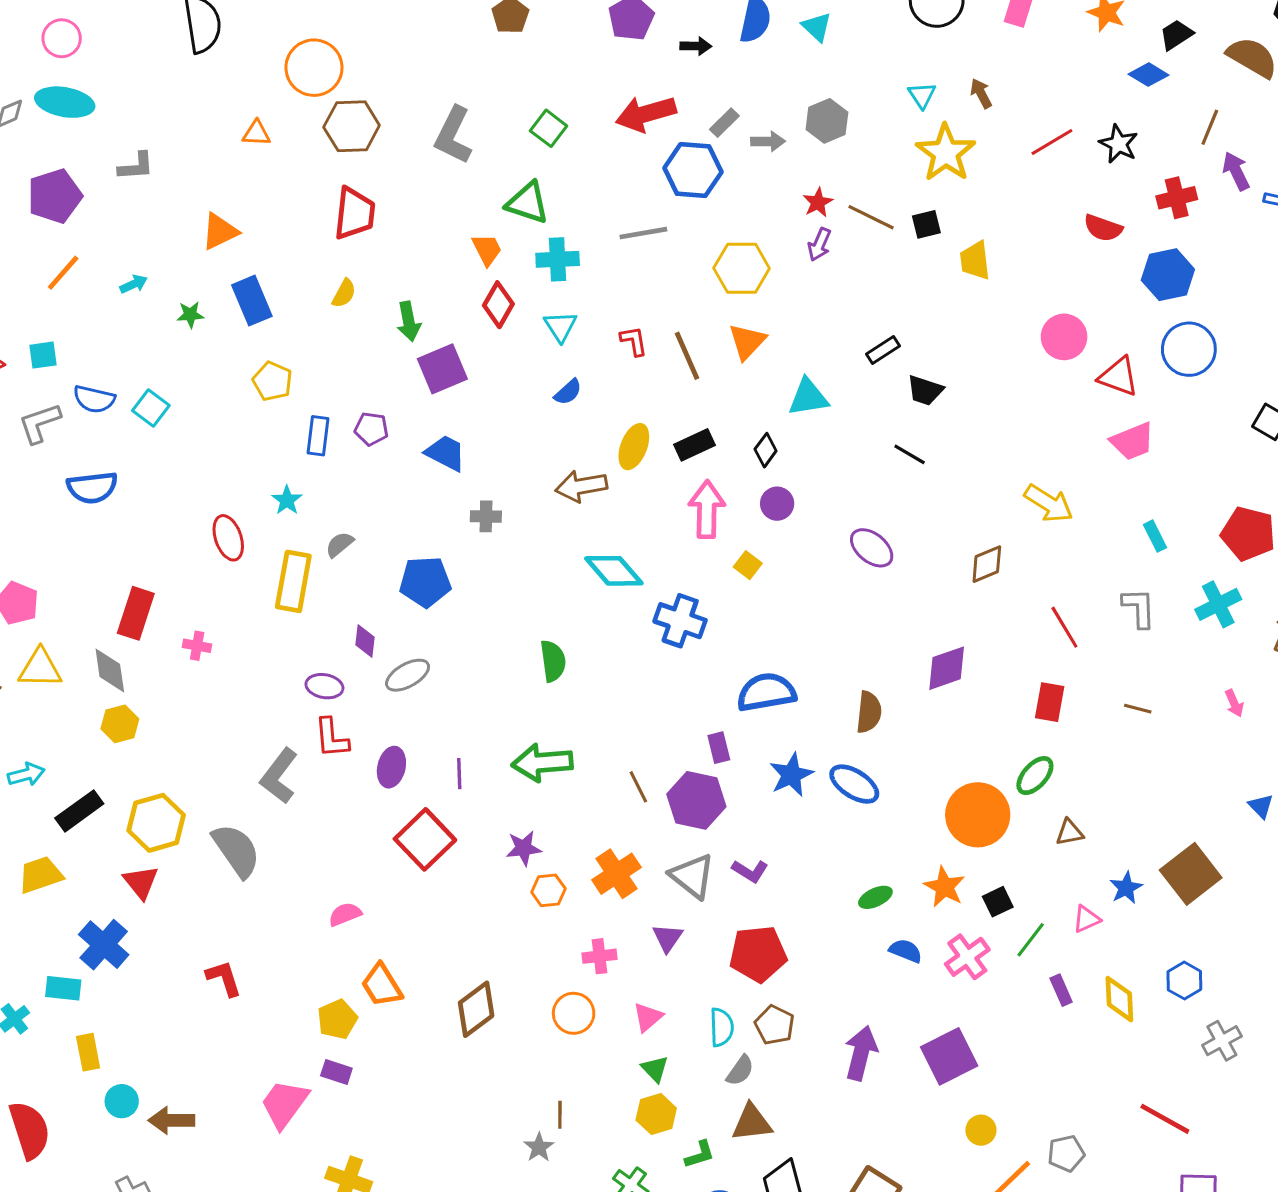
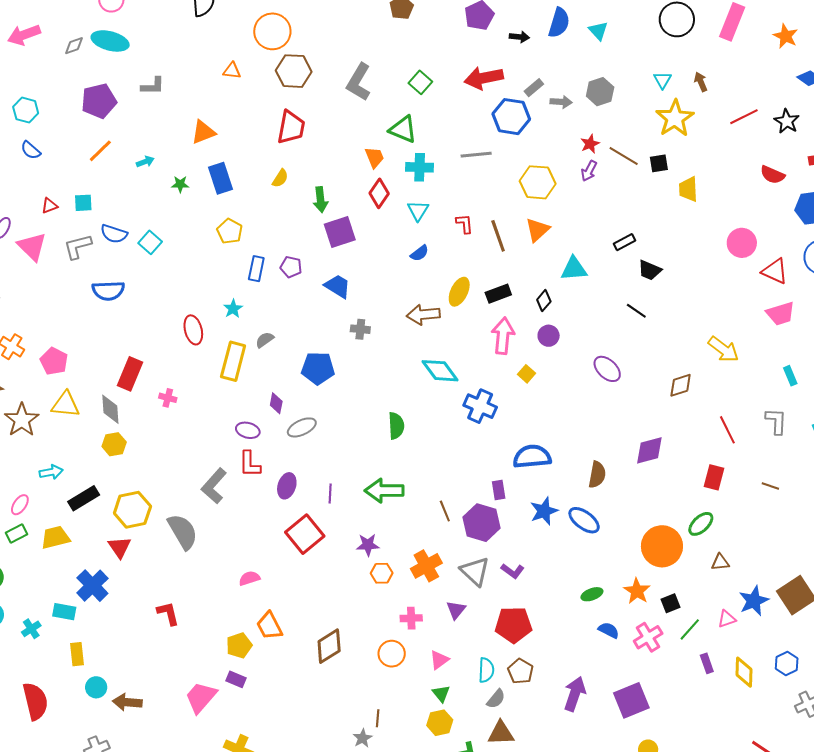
blue star: (1126, 888) -> (754, 601), size x1.4

